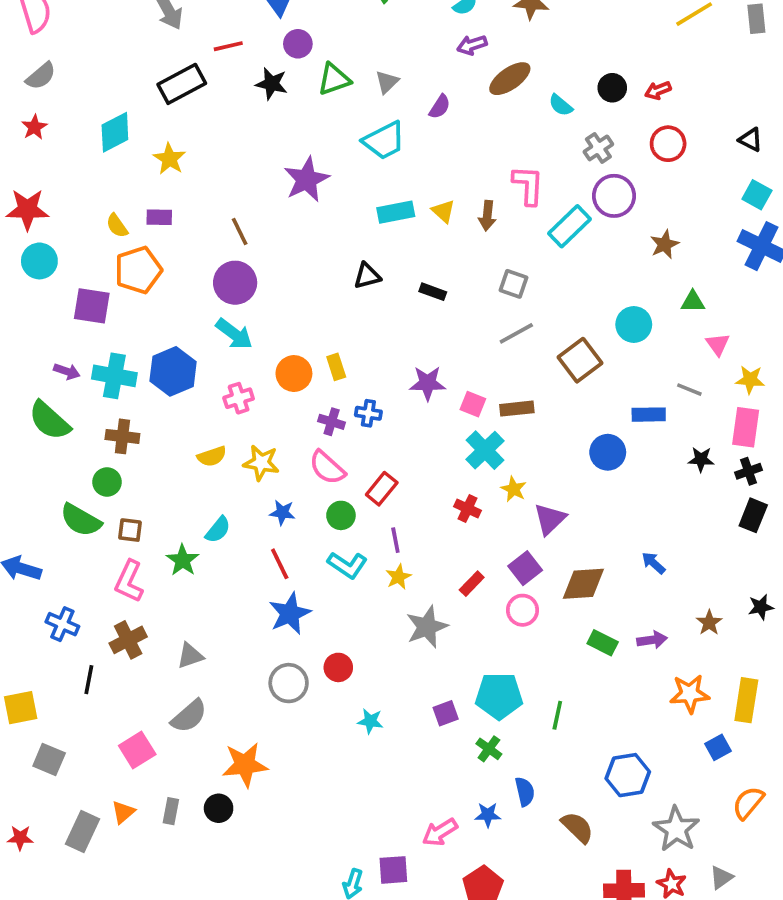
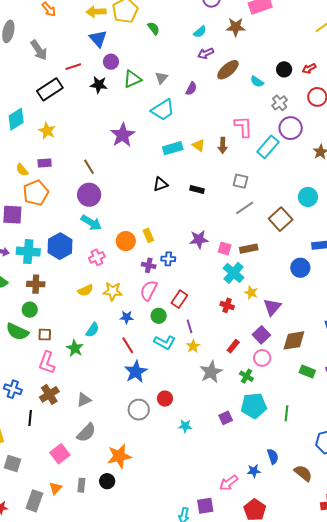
pink semicircle: (327, 468) -> (149, 290), turned 80
green cross: (489, 749) -> (246, 376), moved

